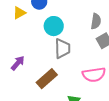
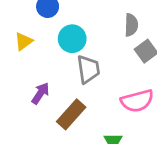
yellow triangle: (19, 13) -> (24, 41), moved
purple arrow: (18, 63) -> (40, 93), moved

